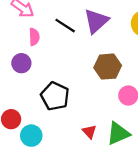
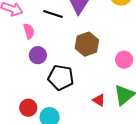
purple circle: (21, 63) -> (38, 55), moved
brown hexagon: (108, 67) -> (87, 44), moved

